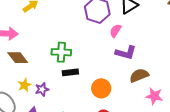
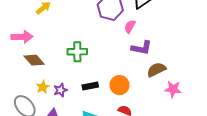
black rectangle: (70, 72) -> (90, 86), moved

